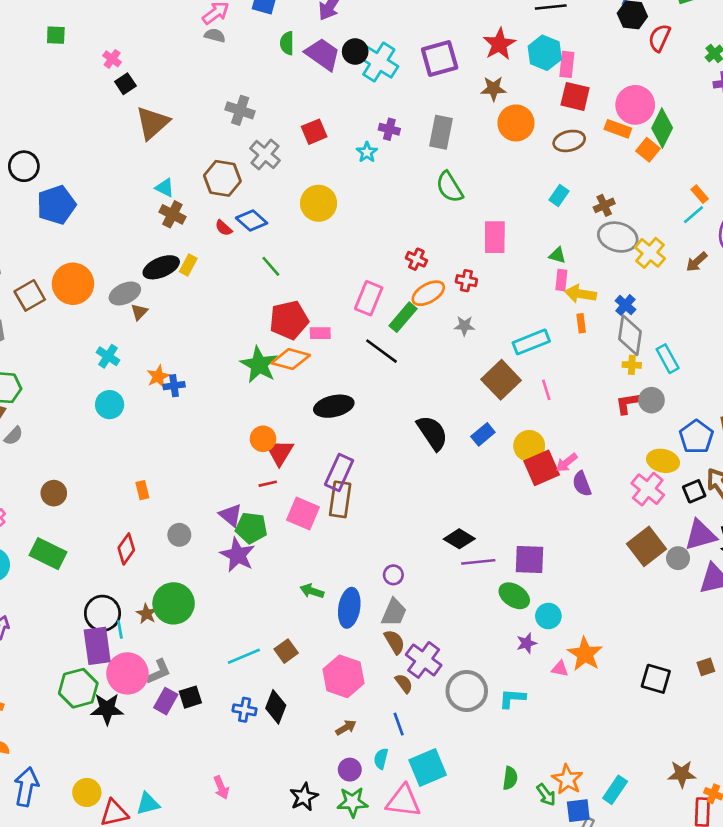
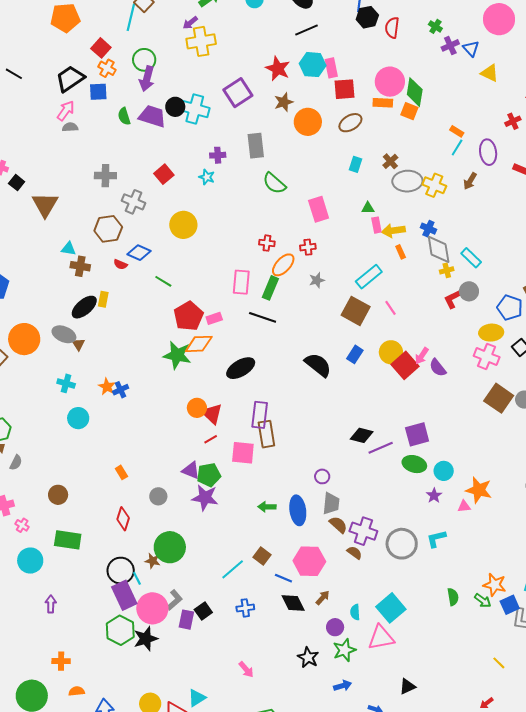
gray ellipse: (125, 293) -> (64, 334), turned 65
black diamond: (276, 707) -> (293, 603), moved, turned -30
blue line: (399, 724) -> (283, 578), moved, turned -30

